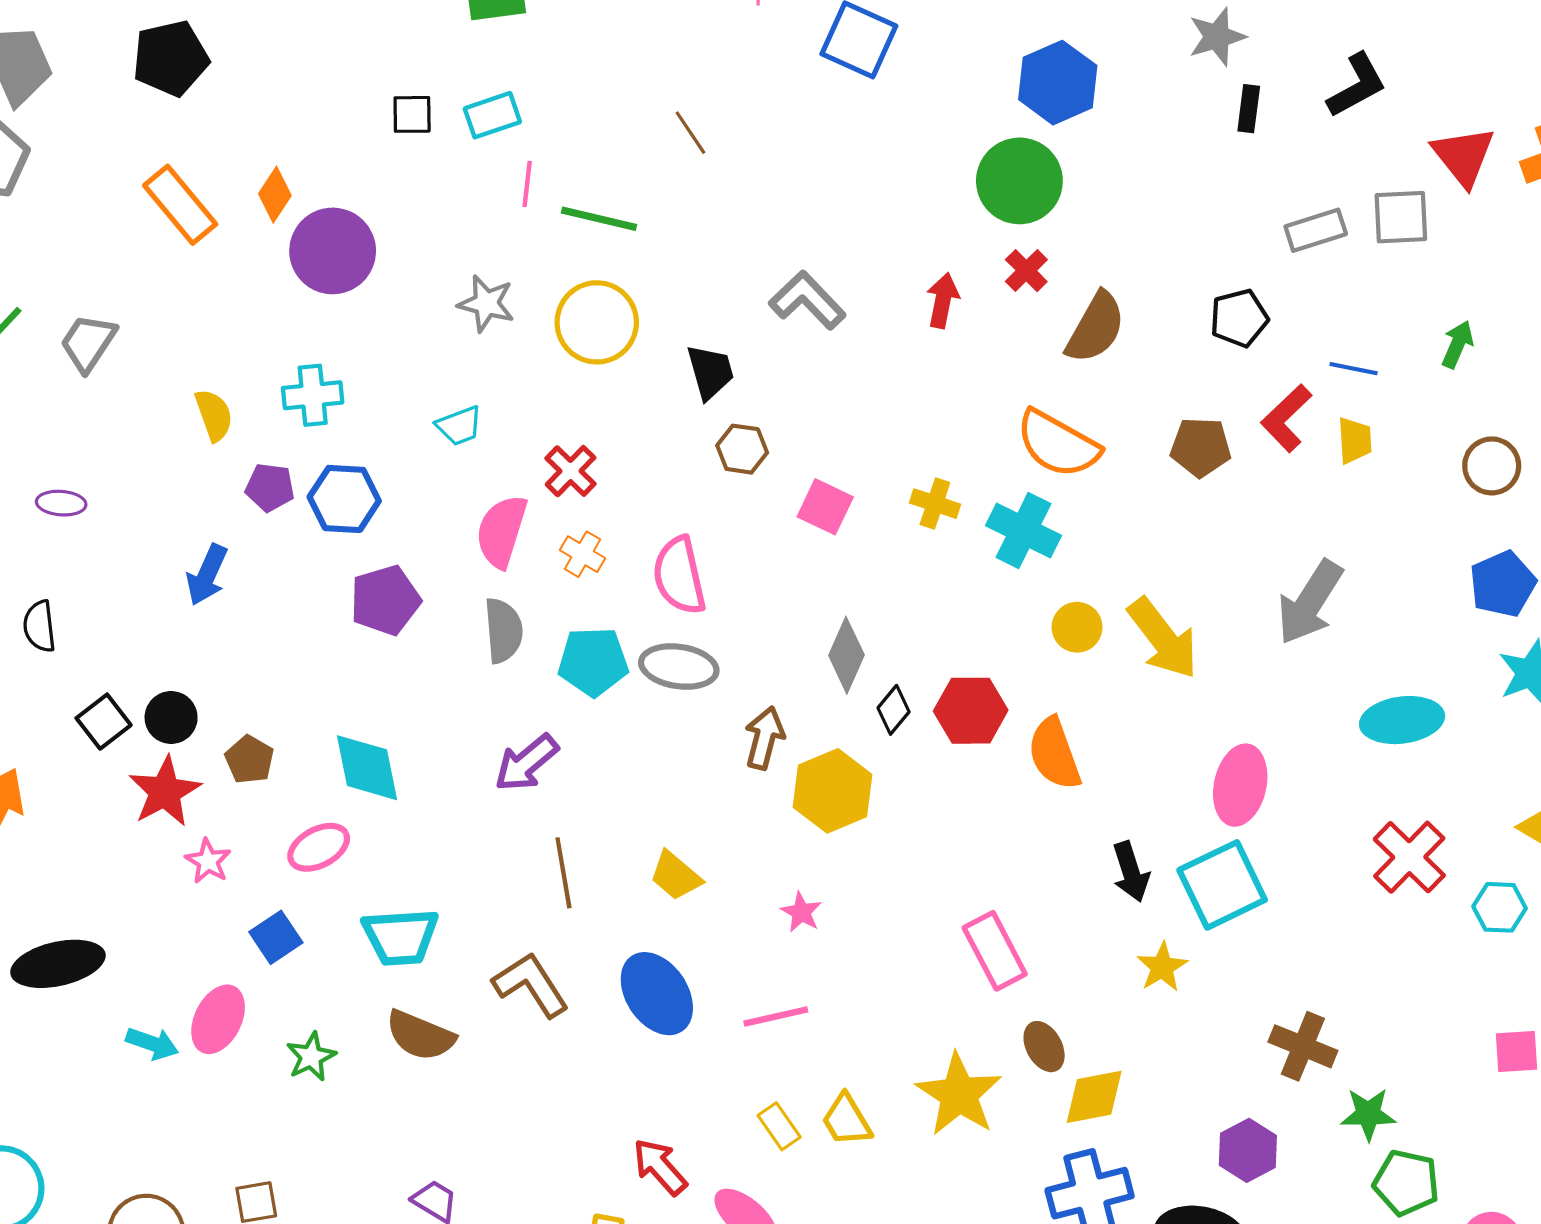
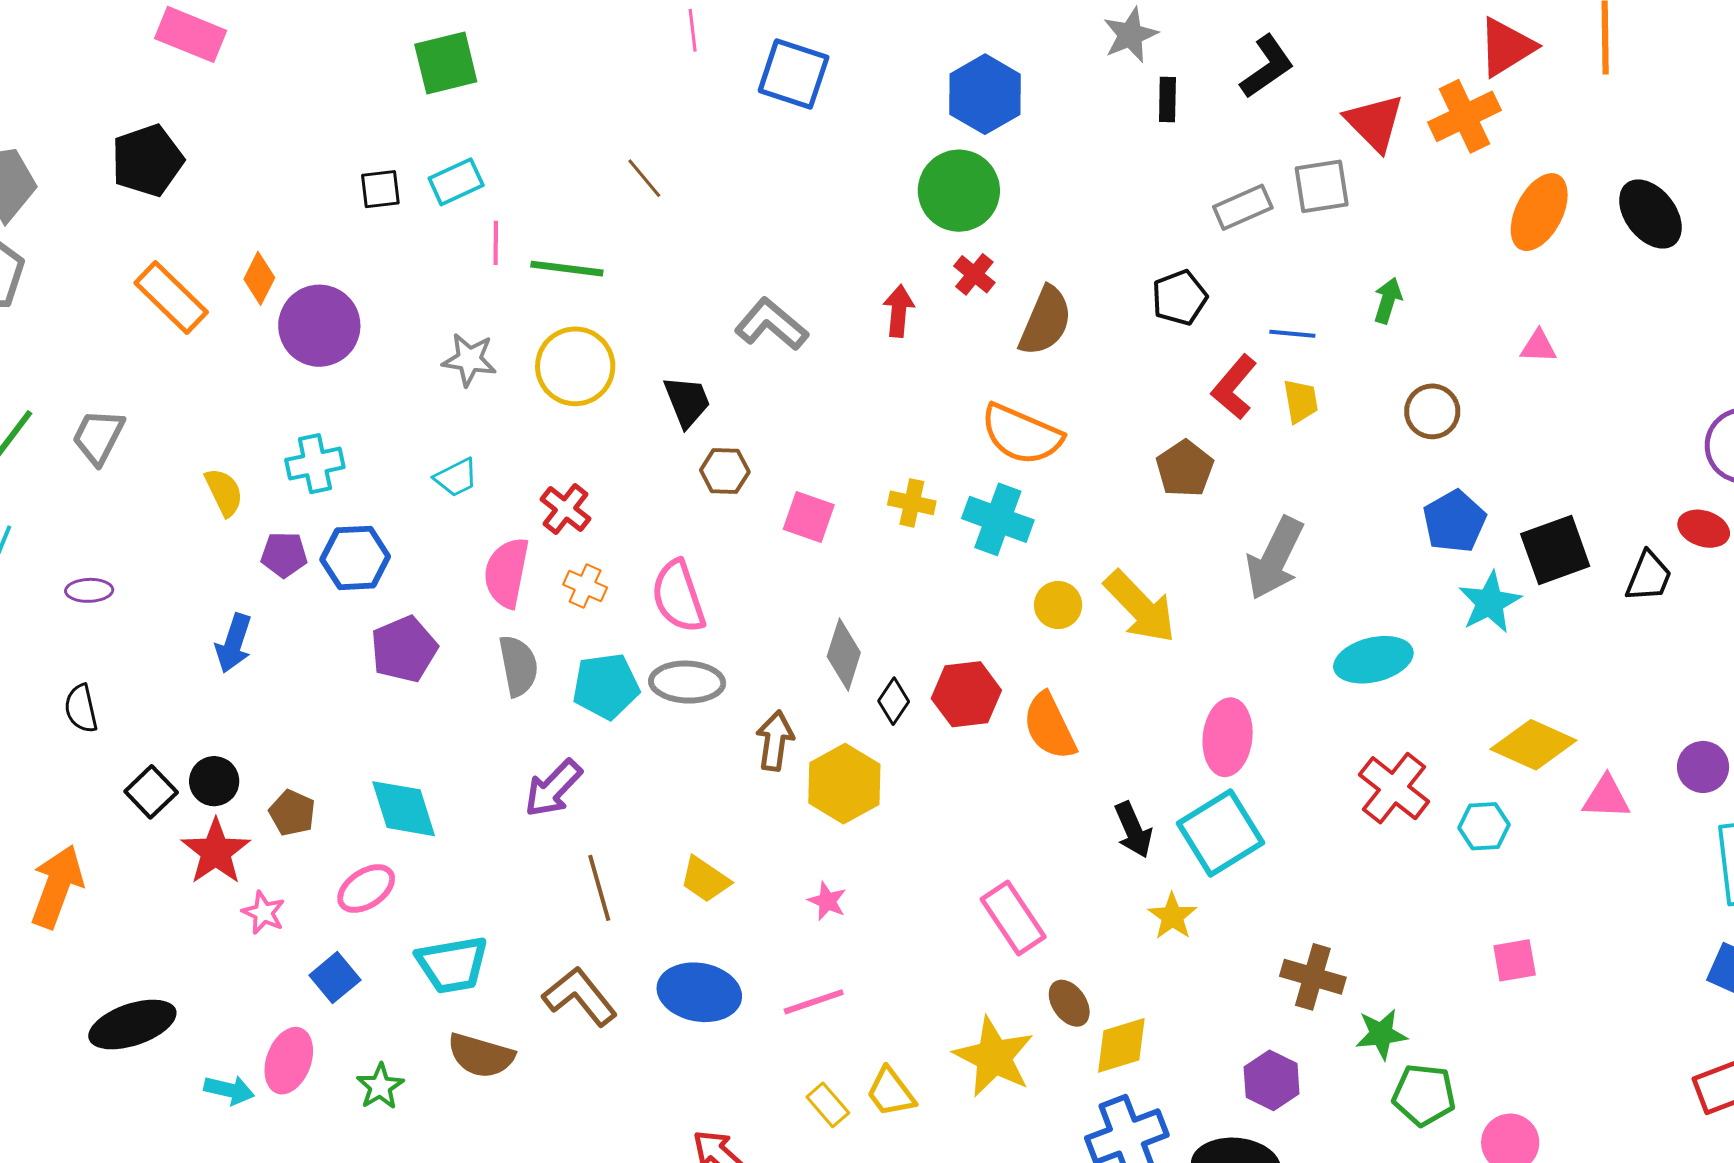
brown pentagon: (1201, 447) -> (1185, 469), moved, turned -30
blue ellipse: (657, 994) -> (699, 992), turned -40

